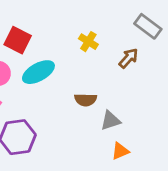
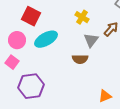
gray triangle: (111, 121) -> (91, 40), moved, turned -35

